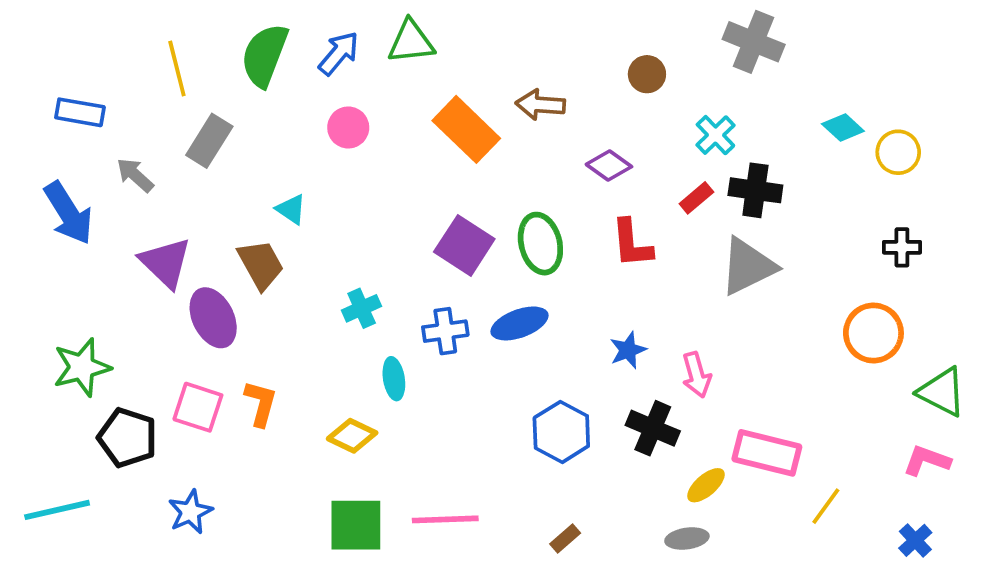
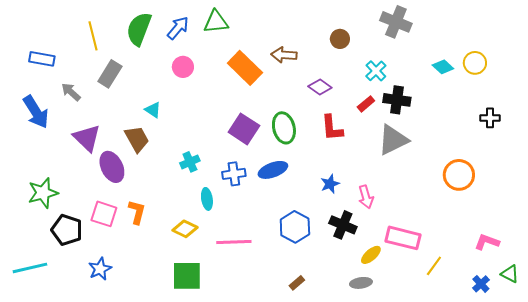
yellow circle: (898, 152) -> (475, 63), moved
black cross: (902, 247) -> (490, 118), moved
green triangle: (942, 392) -> (510, 274), moved, size x0.7
pink line: (445, 519) -> (234, 242), moved

